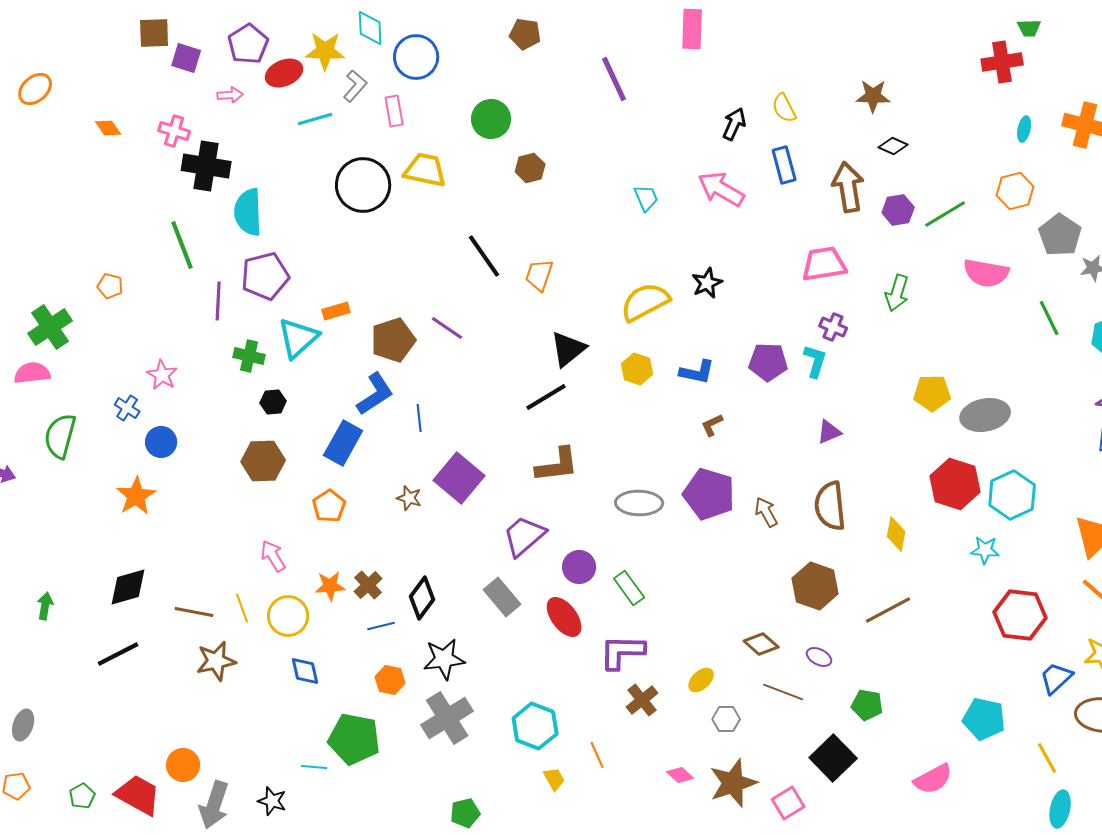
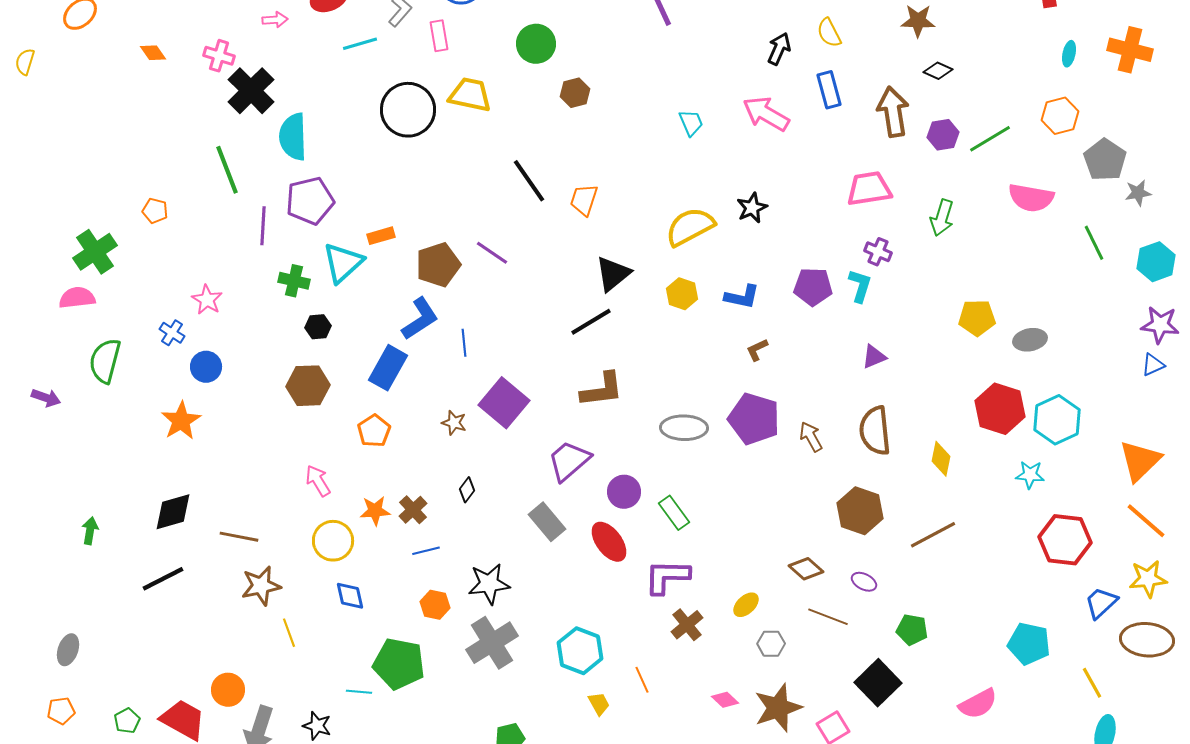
black cross: (206, 166) -> (251, 91), turned 36
gray ellipse: (985, 415) -> (1030, 340), size x0.7
black diamond: (422, 598) -> (467, 490), moved, size x0.6
yellow line: (242, 608) -> (289, 633), moved

